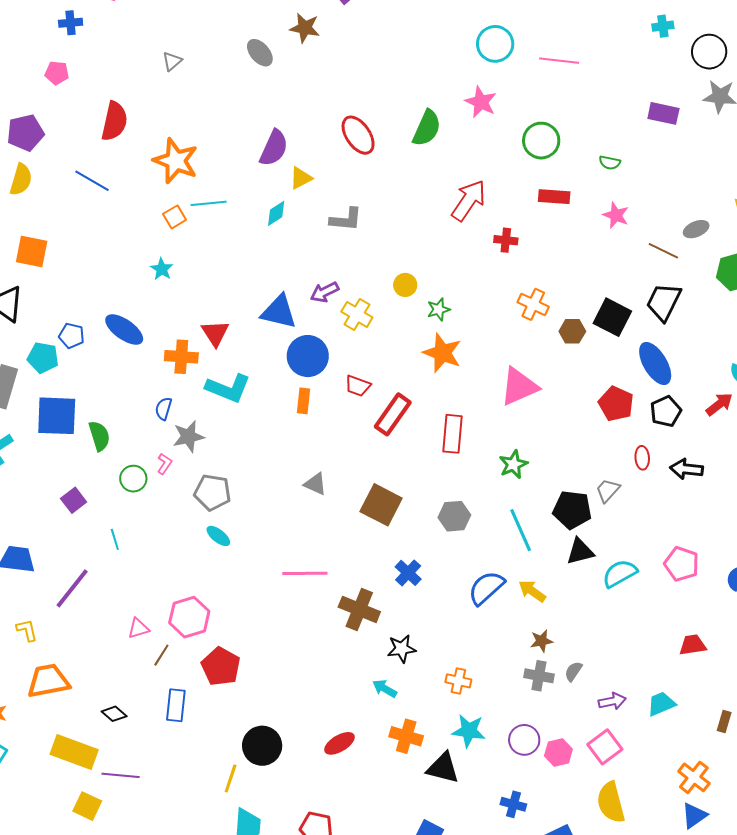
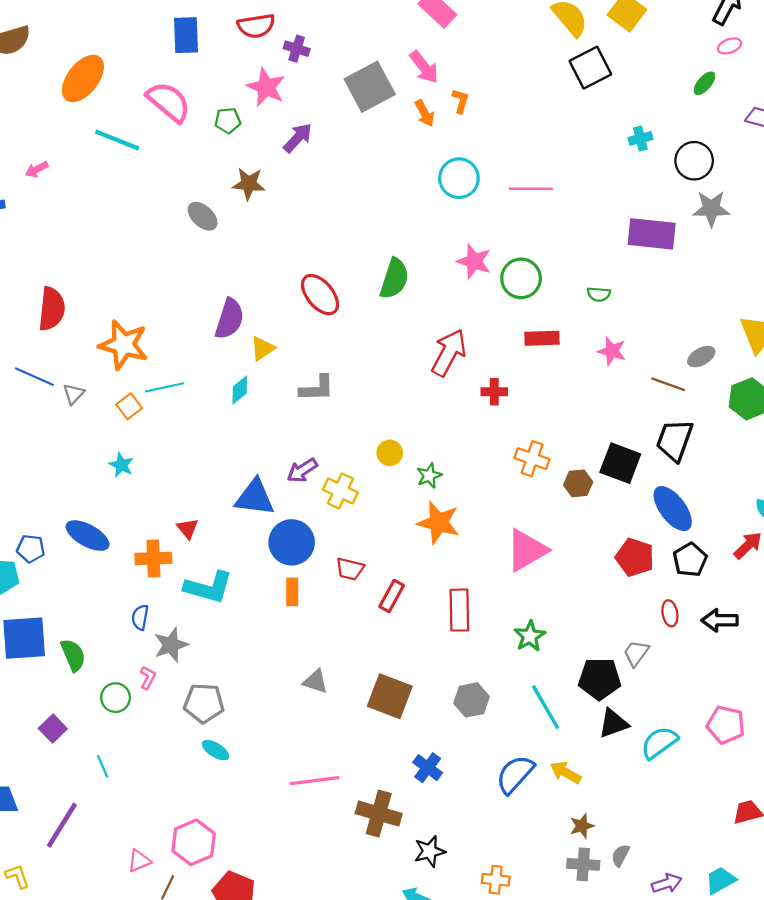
gray triangle: (172, 61) -> (74, 394), moved
pink star: (481, 102) -> (474, 261), moved
purple rectangle: (663, 113) -> (652, 234), size x1.4
red triangle: (215, 333) -> (188, 529), size x0.7
red rectangle: (393, 414) -> (392, 596), size x0.7

